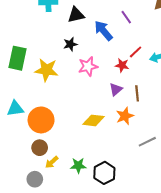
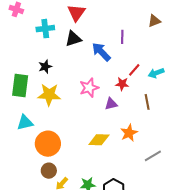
purple line: (126, 17) -> (122, 37), turned 40
black star: (70, 44) -> (45, 67), moved
purple triangle: (116, 89) -> (111, 104), moved, turned 32
brown line: (137, 93) -> (147, 102), moved
cyan triangle: (15, 108) -> (25, 123), moved

